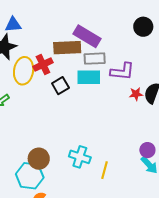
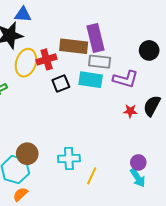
black circle: (143, 27) -> (149, 50), moved
purple rectangle: (87, 36) -> (95, 38), turned 36
red star: (136, 94) -> (130, 111), moved
cyan cross: (80, 157) -> (69, 159), turned -30

